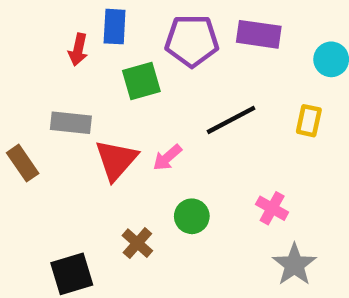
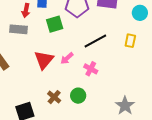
gray rectangle: (71, 123) -> (19, 29), moved
pink cross: (272, 208) -> (91, 69), moved
green circle: (192, 216) -> (78, 96), moved

